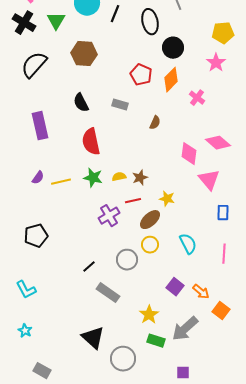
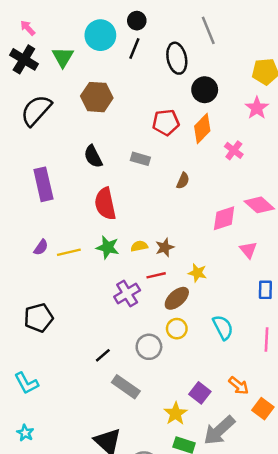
red pentagon: (141, 75) -> (166, 122), turned -30
pink diamond: (189, 154) -> (224, 218), turned 65
pink triangle: (209, 180) -> (248, 250), size x0.7
purple square: (175, 287) -> (200, 393), moved

